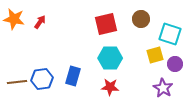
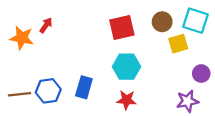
orange star: (14, 19) -> (22, 38), moved
cyan square: (170, 34) -> (195, 21), moved
yellow square: (155, 55) -> (178, 44), moved
purple star: (163, 88) -> (187, 101), turned 30

